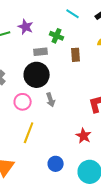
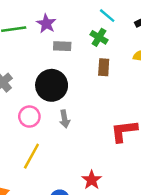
green cross: (57, 36) -> (99, 37), moved
gray rectangle: (41, 52) -> (62, 46), moved
red star: (84, 136) -> (92, 180), moved

